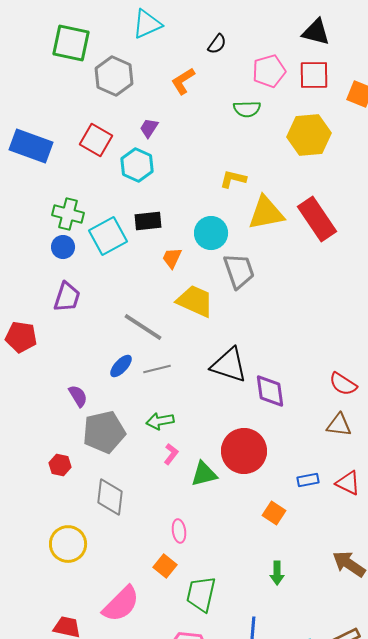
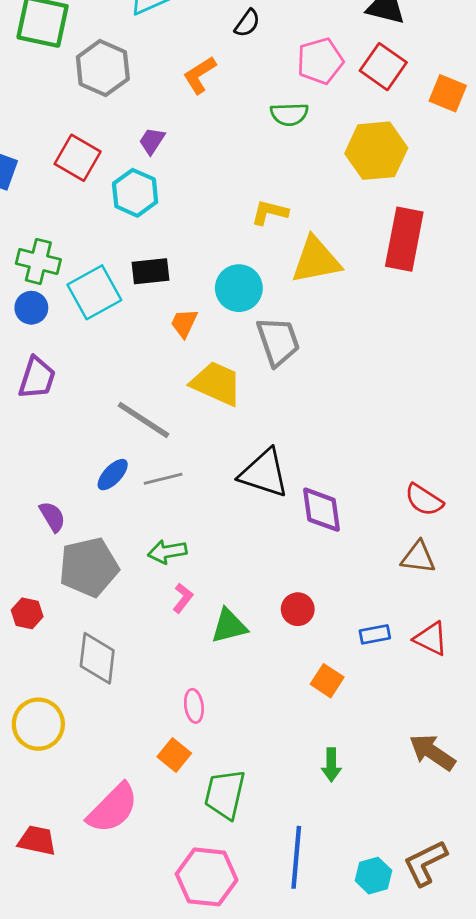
red square: (314, 75) -> (383, 67), turned 36
red rectangle: (317, 219) -> (404, 239), moved, turned 45
red circle: (244, 451) -> (298, 609), moved, size x0.5

